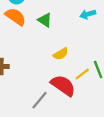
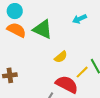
green triangle: (45, 20) -> (43, 29), size x1.5

